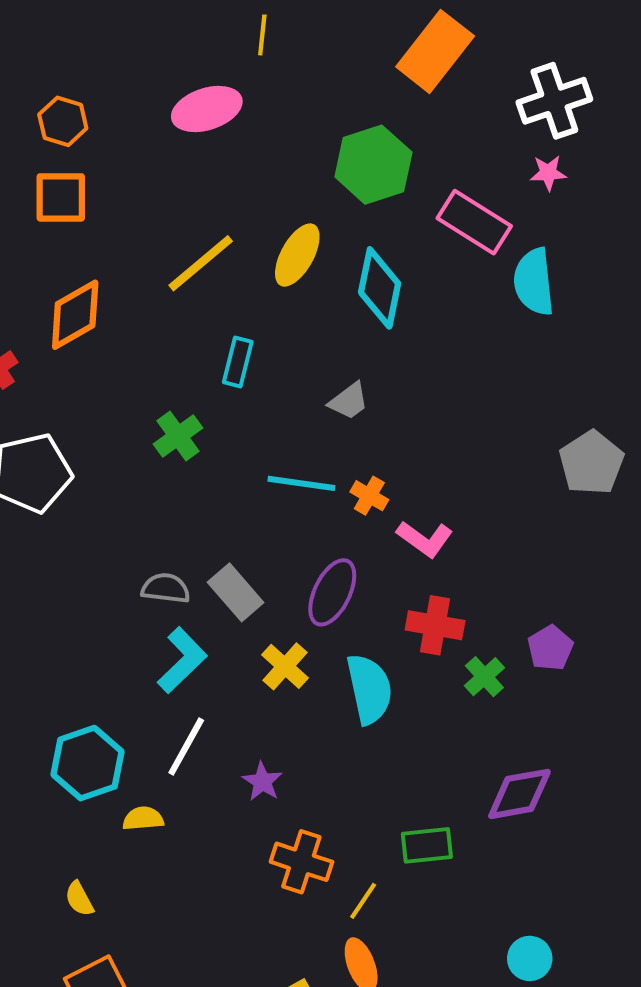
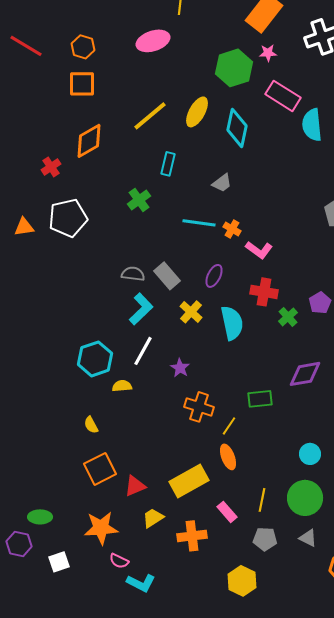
pink star: (548, 173) -> (268, 53), moved
purple ellipse: (332, 592) -> (214, 276), size x0.7

